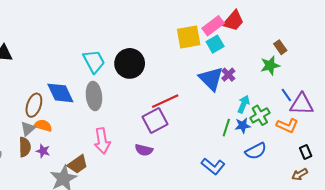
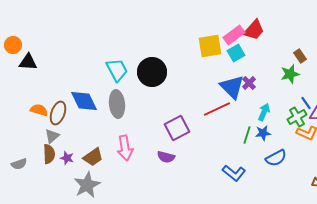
red line: (165, 101) -> (217, 109), moved
green cross: (260, 115) -> (297, 117), moved
orange semicircle: (43, 126) -> (39, 110), moved
brown trapezoid: (78, 164) -> (93, 157), moved

